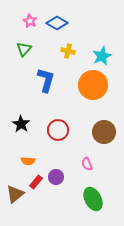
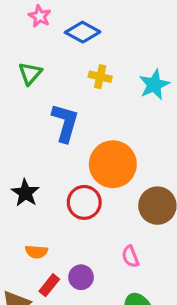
pink star: (30, 21) -> (40, 16), moved
orange circle: (93, 85) -> (113, 164), moved

